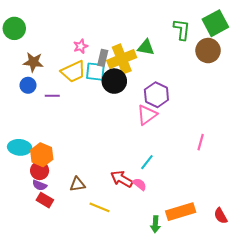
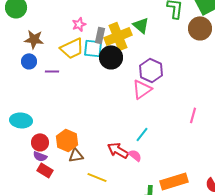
green triangle: (146, 47) -> (141, 25), turned 30
orange hexagon: (42, 155) -> (67, 140), moved

